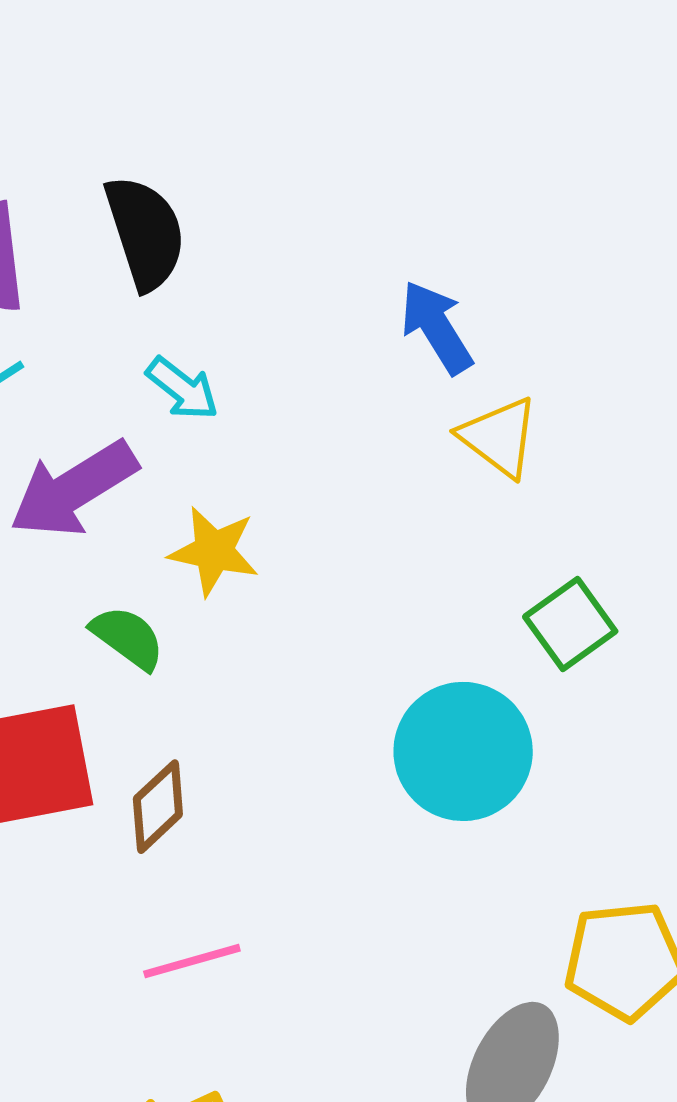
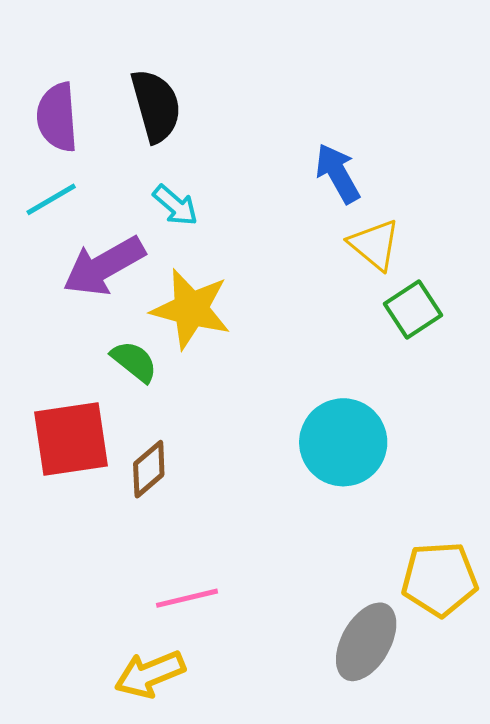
yellow star: (214, 551) -> (191, 309), size x1.4
green square: (570, 624) -> (413, 310), moved
pink line: (192, 961) -> (187, 598), moved

